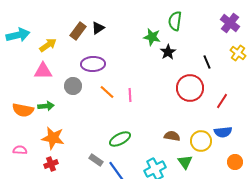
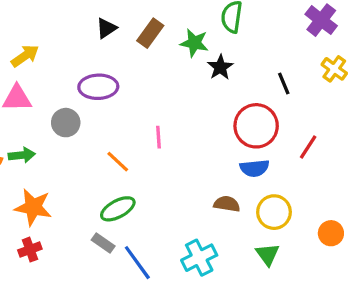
brown rectangle: (78, 31) -> (150, 33), moved
orange line: (107, 92) -> (118, 162), moved
blue semicircle: (223, 132) -> (254, 168), moved
green ellipse: (120, 139) -> (118, 209), moved
green triangle: (185, 162) -> (267, 254), moved
orange circle: (235, 162) -> (331, 233), moved

